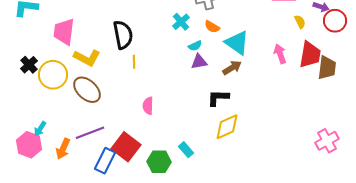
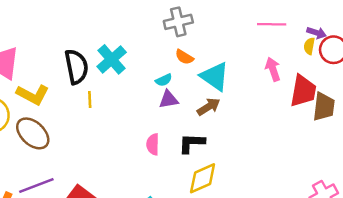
cyan cross: (181, 22) -> (112, 59), moved, size x1.4
yellow semicircle: (300, 22) -> (309, 46), moved, turned -144
pink arrow: (280, 54) -> (273, 69), moved
pink semicircle: (148, 106) -> (153, 144), moved

